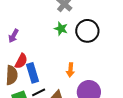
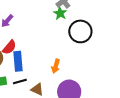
green star: (61, 29) -> (60, 13), moved

